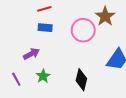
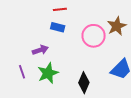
green star: (43, 76) -> (48, 73), size x1.5

